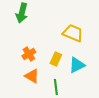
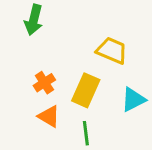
yellow rectangle: (56, 59) -> (86, 90), size x1.5
cyan triangle: (77, 65) -> (133, 100), moved

